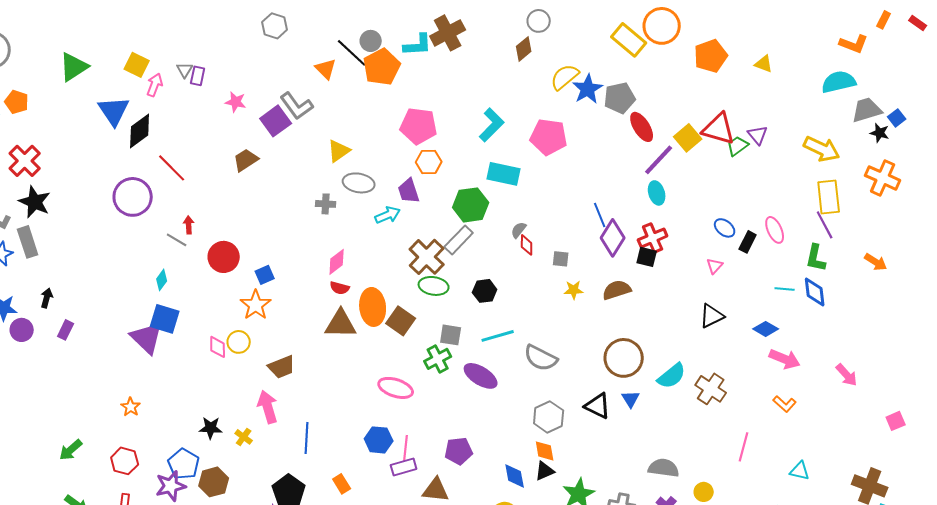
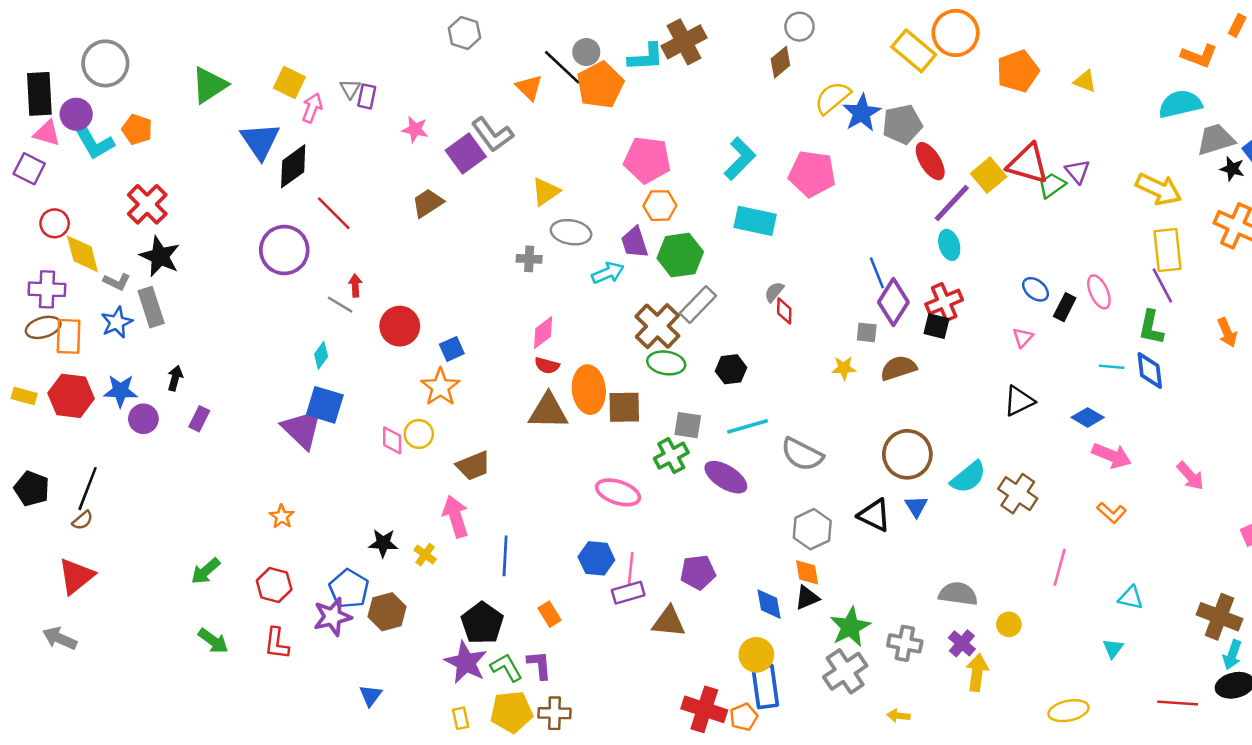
green hexagon: (471, 205) -> (680, 255), moved
gray square: (561, 259) -> (867, 332), moved
orange arrow: (876, 262) -> (1227, 332), turned 35
brown square: (401, 321) -> (624, 407), turned -36

